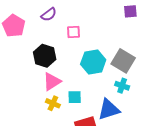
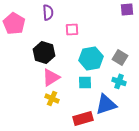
purple semicircle: (49, 14) -> (48, 12), turned -56
gray square: (123, 61) -> (120, 57), size x0.7
cyan square: (75, 97) -> (85, 82), moved

